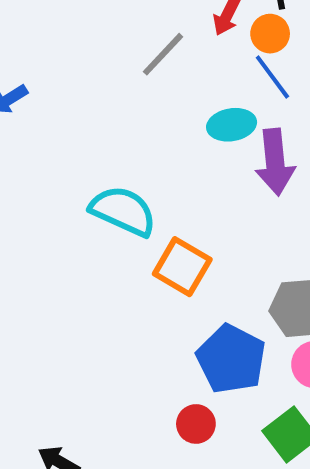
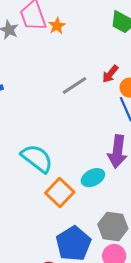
cyan ellipse: (232, 125) -> (93, 178), moved, turned -30

